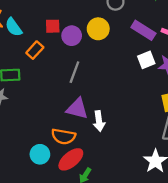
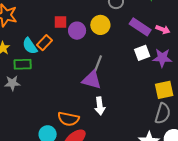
cyan semicircle: (14, 27) -> (30, 46), moved
gray line: (74, 72) -> (97, 65), moved
purple triangle: (77, 109) -> (92, 80), moved

